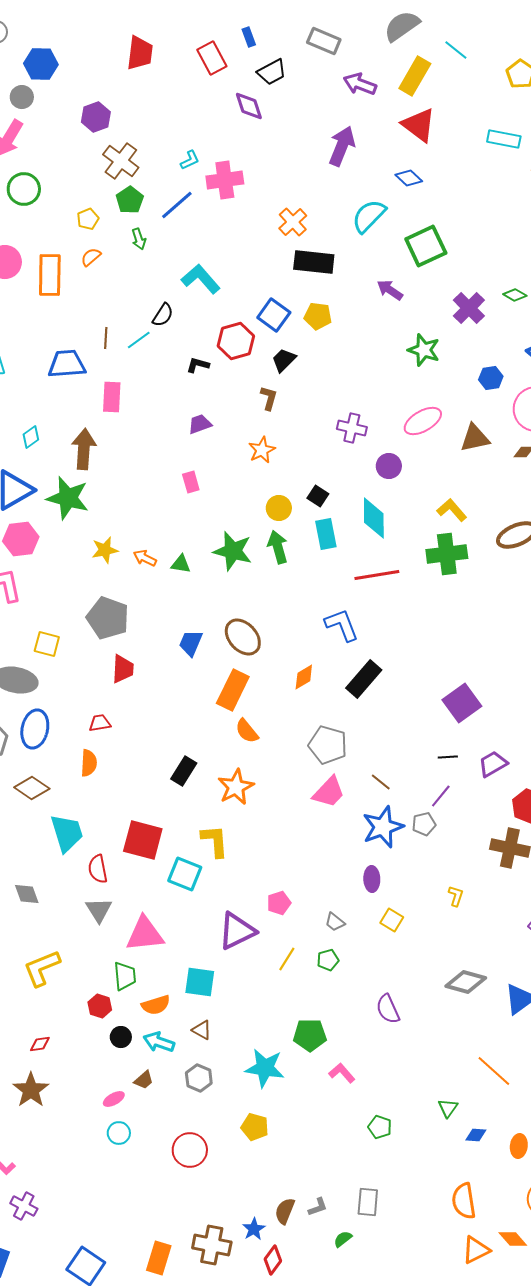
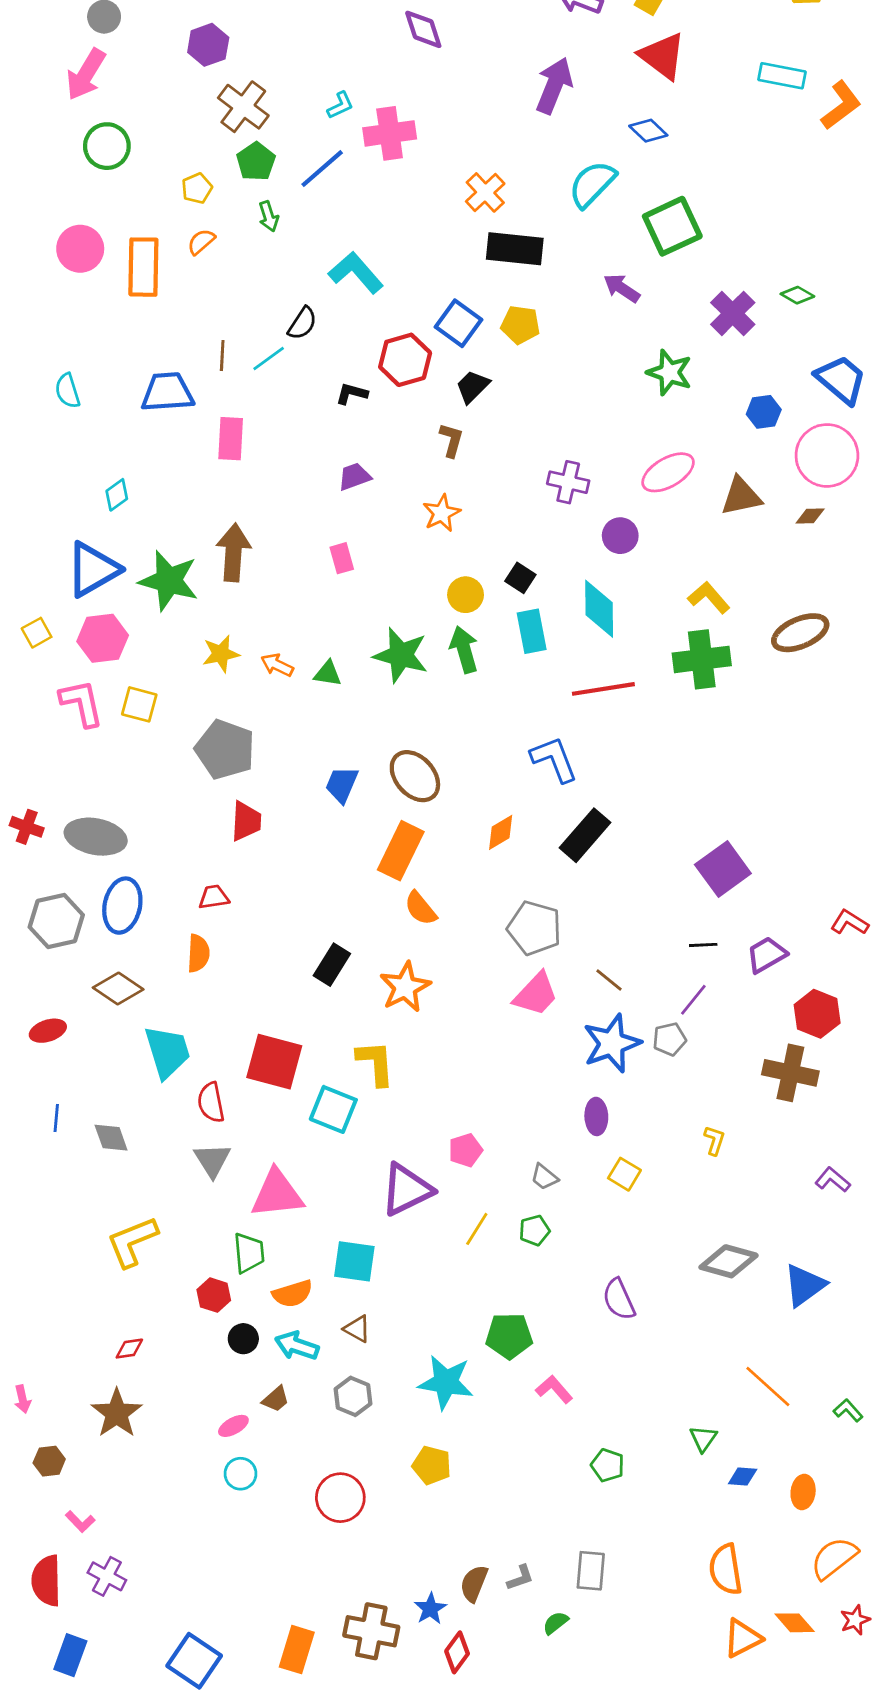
brown arrow: (84, 449) -> (233, 553), moved
yellow square: (47, 644) -> (139, 704), moved

